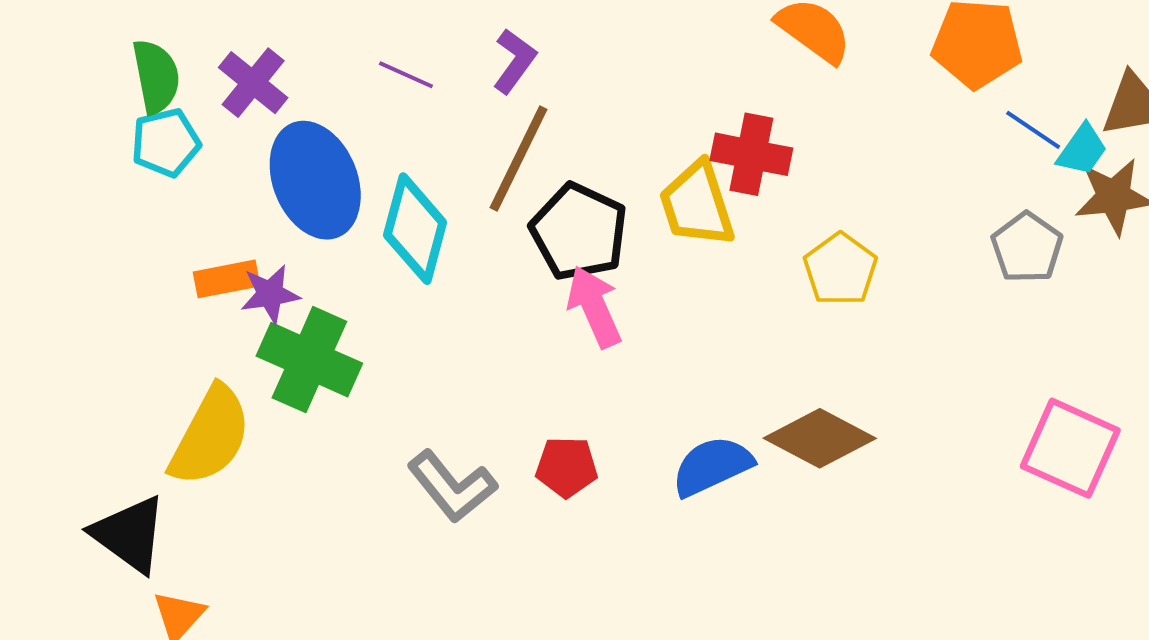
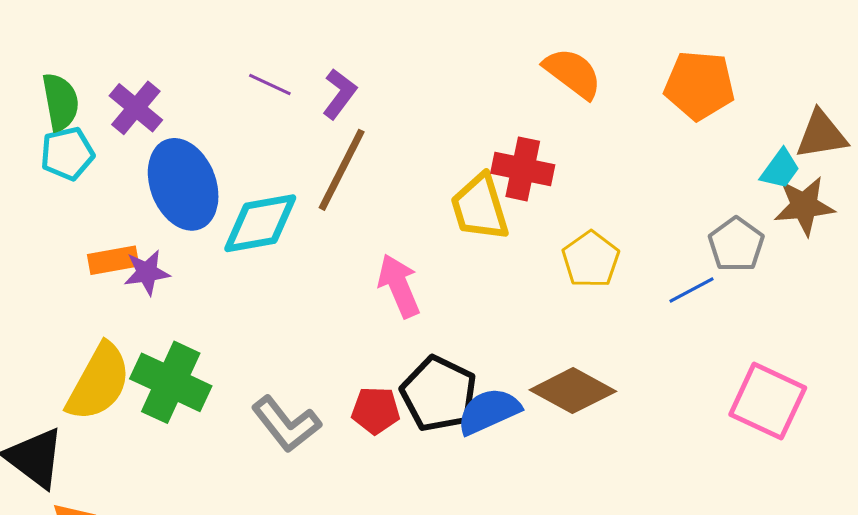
purple line: (406, 75) -> (270, 85), moved
blue line: (1033, 130) -> (692, 290), moved, turned -63
cyan diamond: (415, 229) -> (260, 223), turned 64
black pentagon: (579, 232) -> (439, 394), moved
green cross: (309, 360) -> (171, 382), moved

